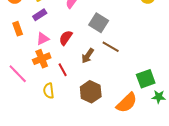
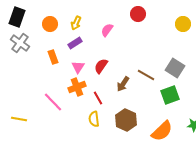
gray square: (99, 23) -> (175, 68), moved
pink triangle: (43, 39) -> (78, 67), turned -32
green square: (146, 79) -> (170, 95), moved
yellow semicircle: (49, 91) -> (94, 119), moved

